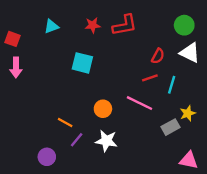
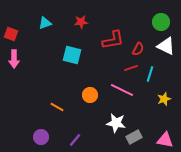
red L-shape: (125, 25) -> (113, 40), moved
gray rectangle: (170, 127) -> (134, 137), moved
purple line: (77, 140) -> (75, 140), moved
white star: (106, 141) -> (116, 123), moved

